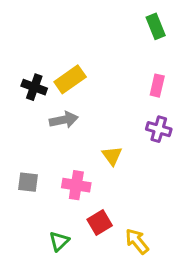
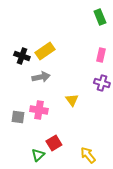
pink cross: (76, 185) -> (39, 110), moved
red square: (100, 223) -> (54, 143), moved

